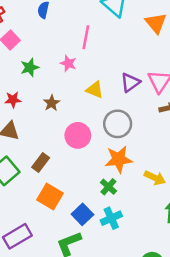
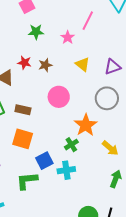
red star: (13, 100) -> (24, 63), moved
gray circle: (118, 124) -> (107, 98), moved
orange star: (119, 159) -> (86, 125), turned 30
brown rectangle: (41, 162) -> (23, 110), turned 49
orange square: (50, 197) -> (23, 139), turned -30

